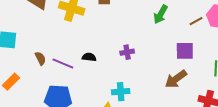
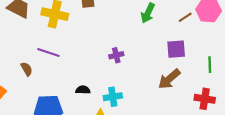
black semicircle: (89, 57) -> (83, 90), moved
purple line: (63, 64) -> (48, 52), moved

